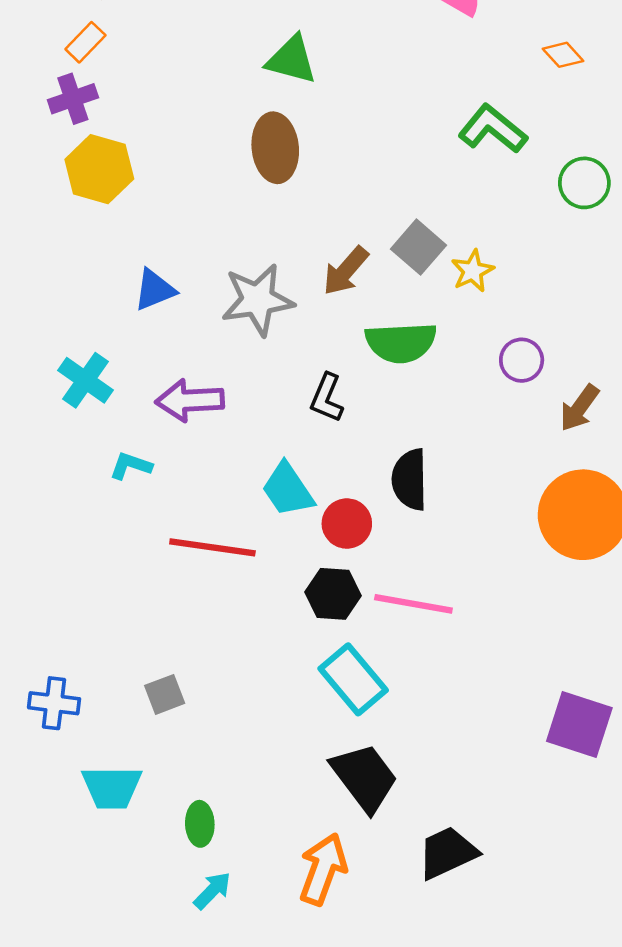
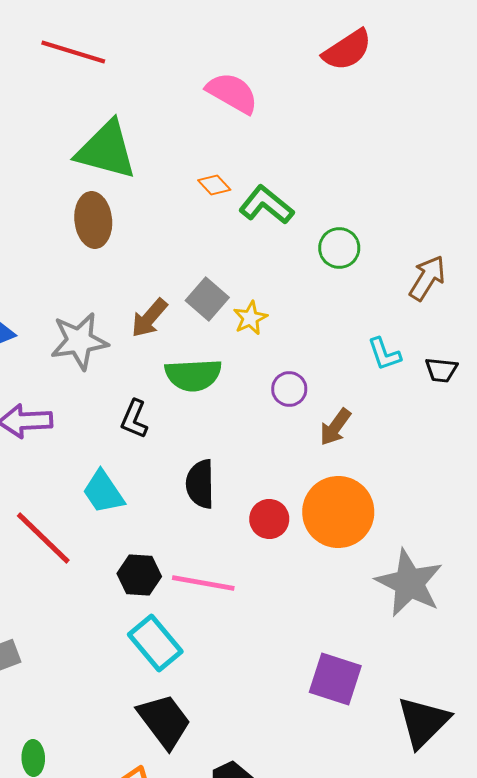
orange diamond: (563, 55) -> (214, 185), moved
green triangle: (292, 60) -> (106, 150), size x1.5
red circle: (347, 524) -> (269, 519), moved
red line: (212, 547) -> (43, 538), turned 36

